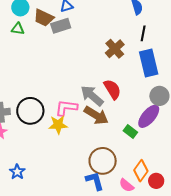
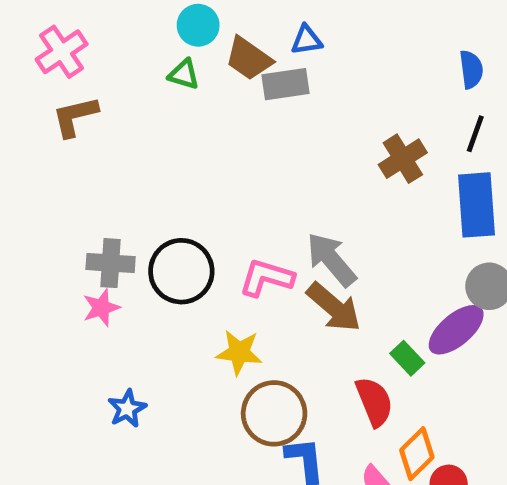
red semicircle: (112, 89) -> (374, 402), moved
yellow star: (58, 125) -> (239, 352), moved
brown circle: (103, 161) -> (274, 413), moved

